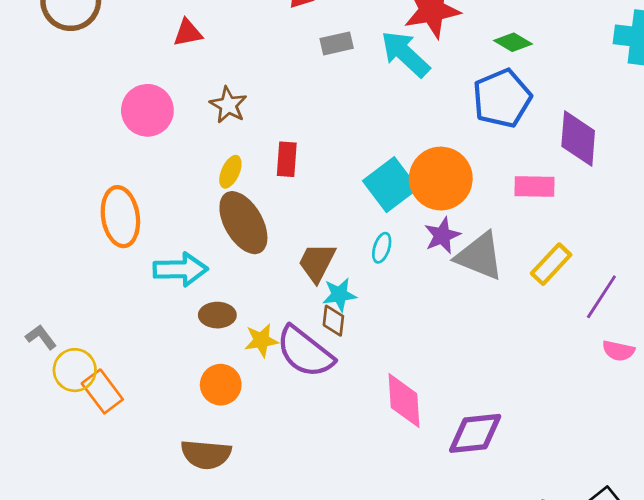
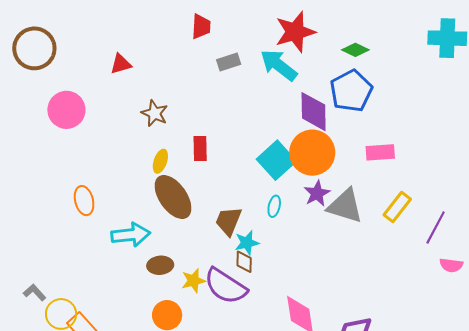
pink circle: (147, 110) -> (66, 110), moved
purple diamond: (578, 138) -> (314, 112), moved
orange ellipse: (120, 217) -> (84, 201), size x0.7

